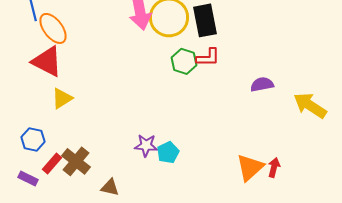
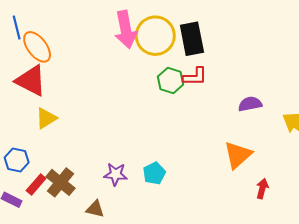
purple star: (146, 145) -> (116, 174), moved
orange triangle: (250, 167) -> (238, 155), moved

